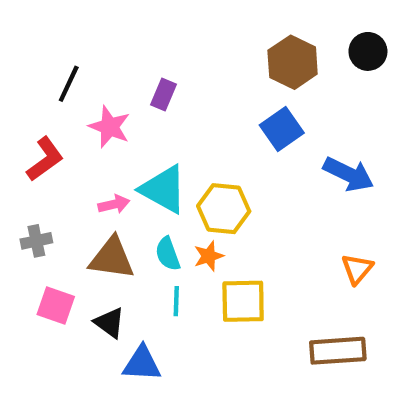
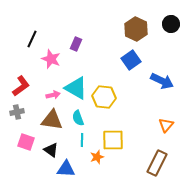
red L-shape: (45, 159) -> (21, 86), moved
orange star: (209, 256) -> (97, 157), moved
brown rectangle: (338, 351) -> (157, 163), turned -60

